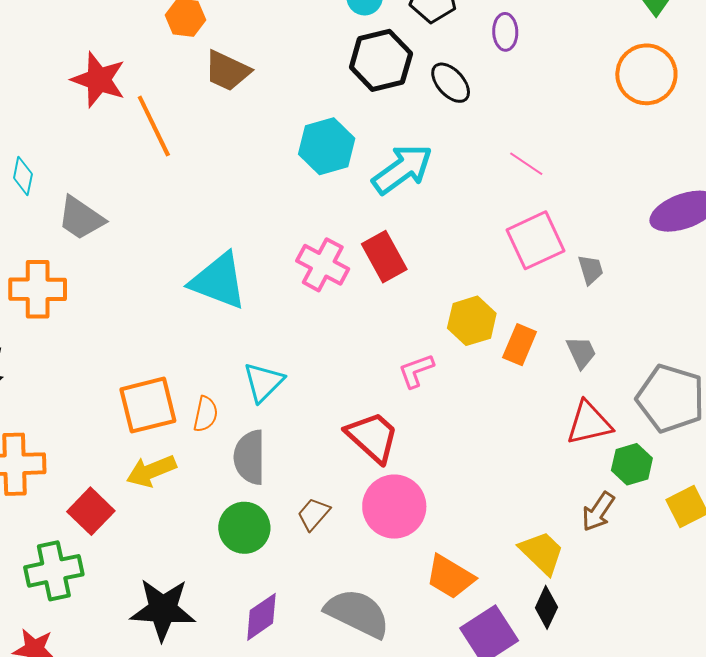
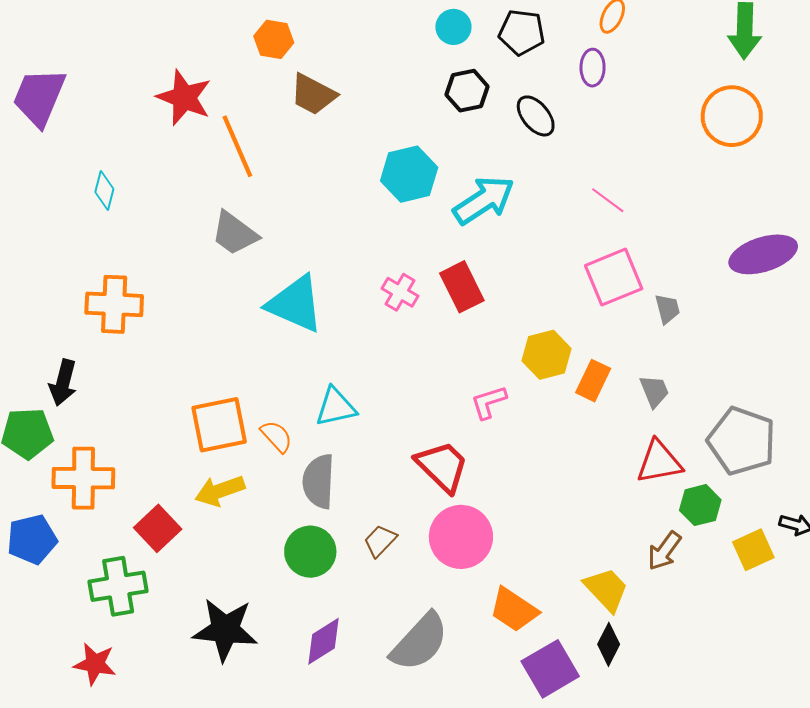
black hexagon: (381, 60) -> (467, 91), size x0.7
gray trapezoid: (81, 218) -> (234, 233), moved
pink cross: (323, 265) -> (400, 292), size x0.7
cyan triangle: (264, 382) -> (336, 407), turned 30
orange semicircle: (206, 414) -> (276, 436), turned -57
gray semicircle: (357, 613) -> (420, 642), turned 104

